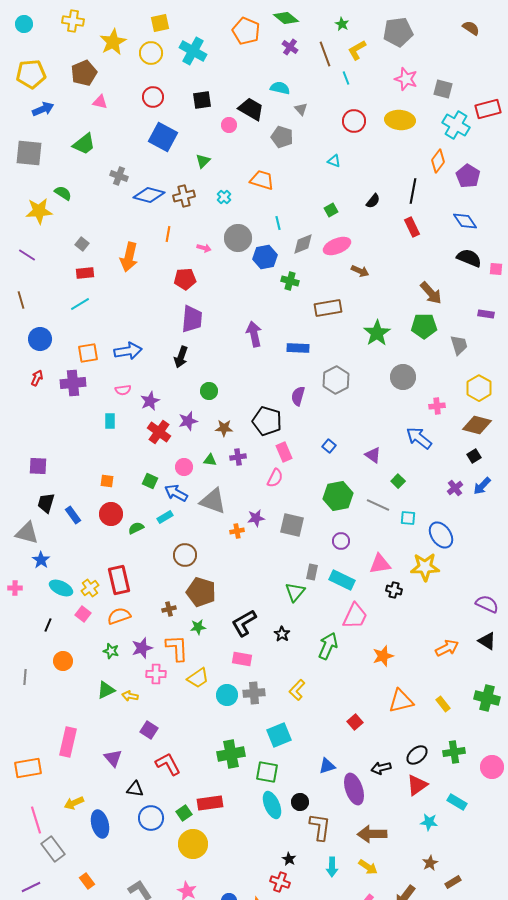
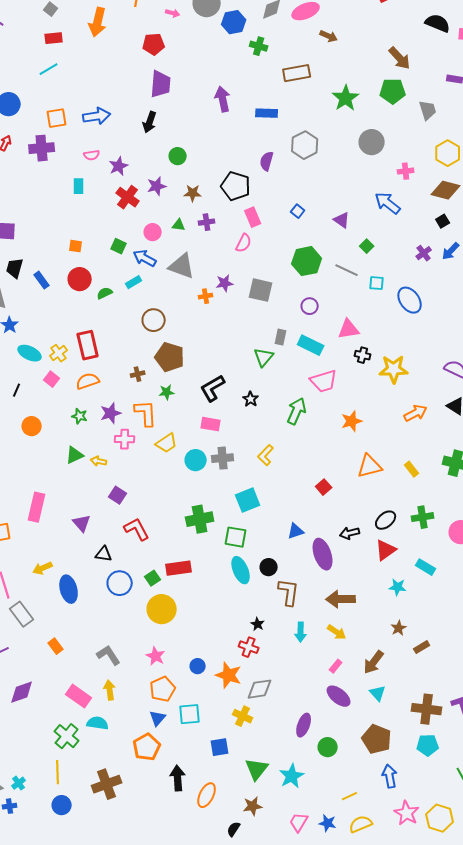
yellow star: (425, 567) -> (394, 369), moved
pink trapezoid: (355, 616) -> (324, 381), turned 48

